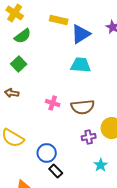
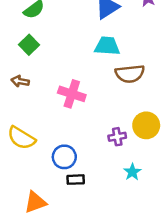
pink cross: (53, 103) -> (72, 94), size x1.5
brown semicircle: (83, 107) -> (130, 74), moved
black rectangle: (56, 171) -> (76, 180), turned -48

